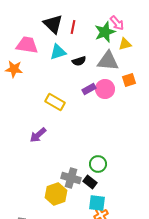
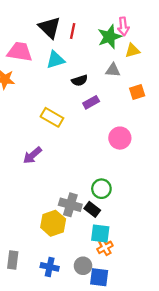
pink arrow: (117, 23) -> (123, 26), turned 35
black semicircle: (79, 61) -> (80, 80), moved
gray triangle: (108, 61) -> (113, 70), size x0.6
pink circle: (105, 89) -> (120, 138), moved

